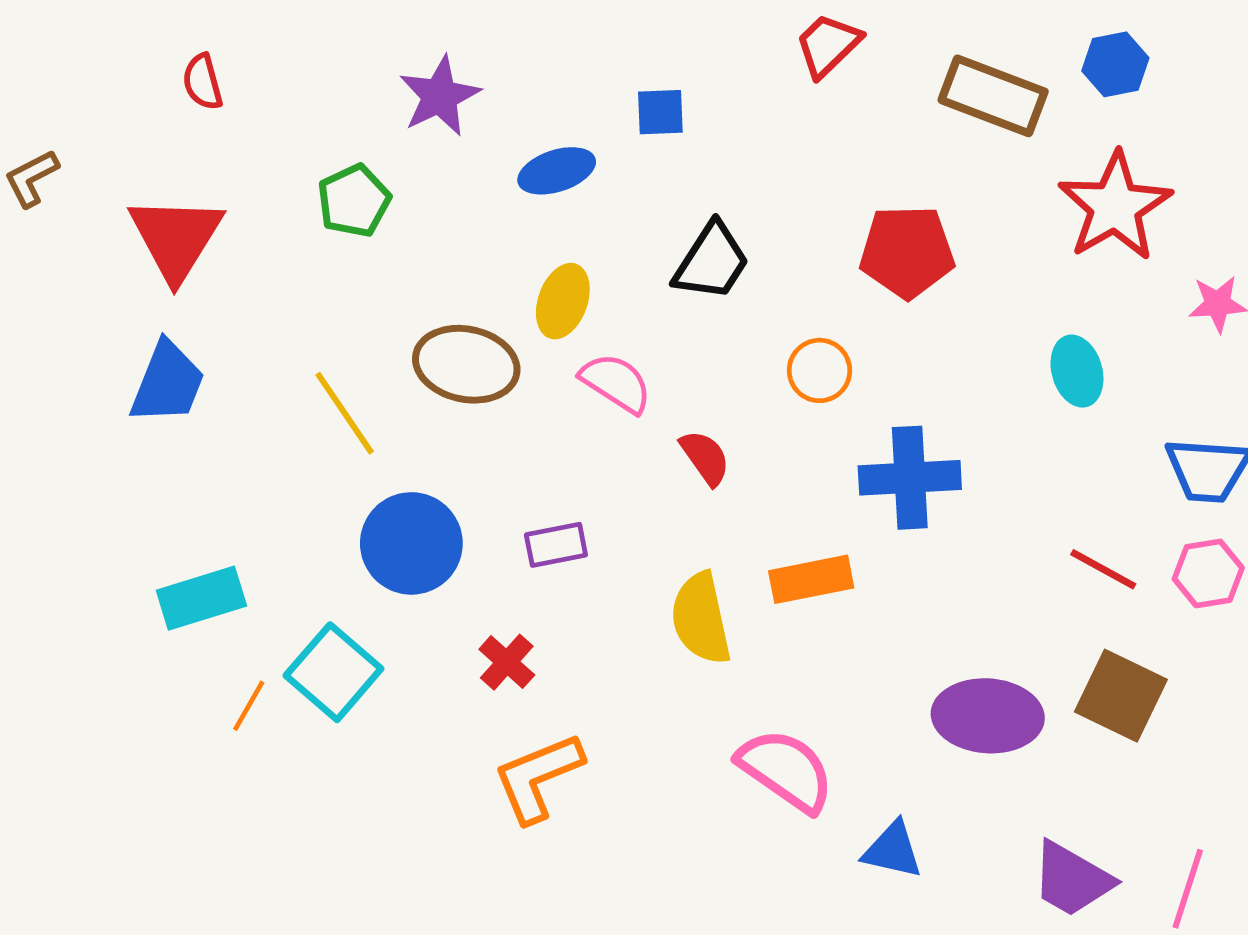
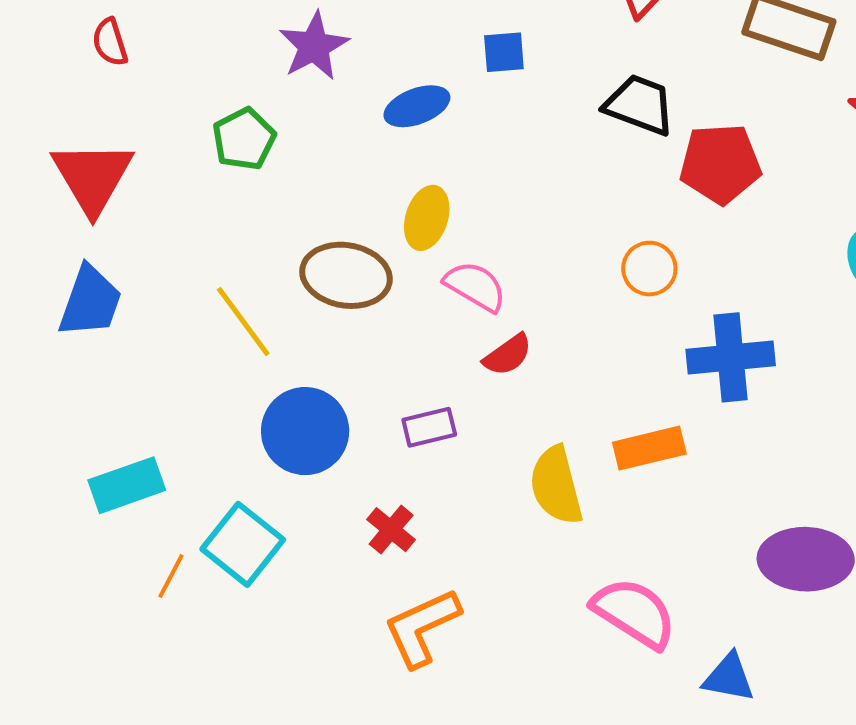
black trapezoid: (712, 262) -> (639, 105), moved, turned -100
red semicircle: (705, 458) -> (508, 355), moved, turned 92

